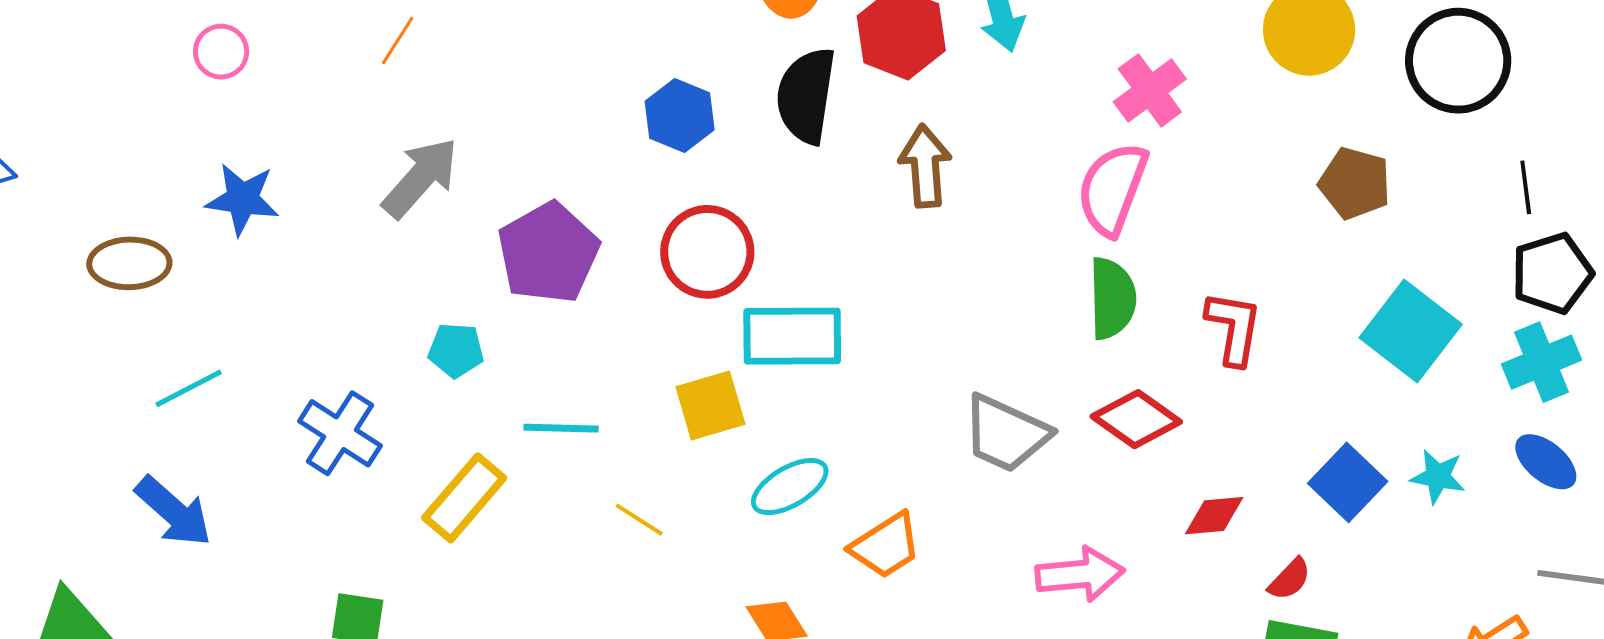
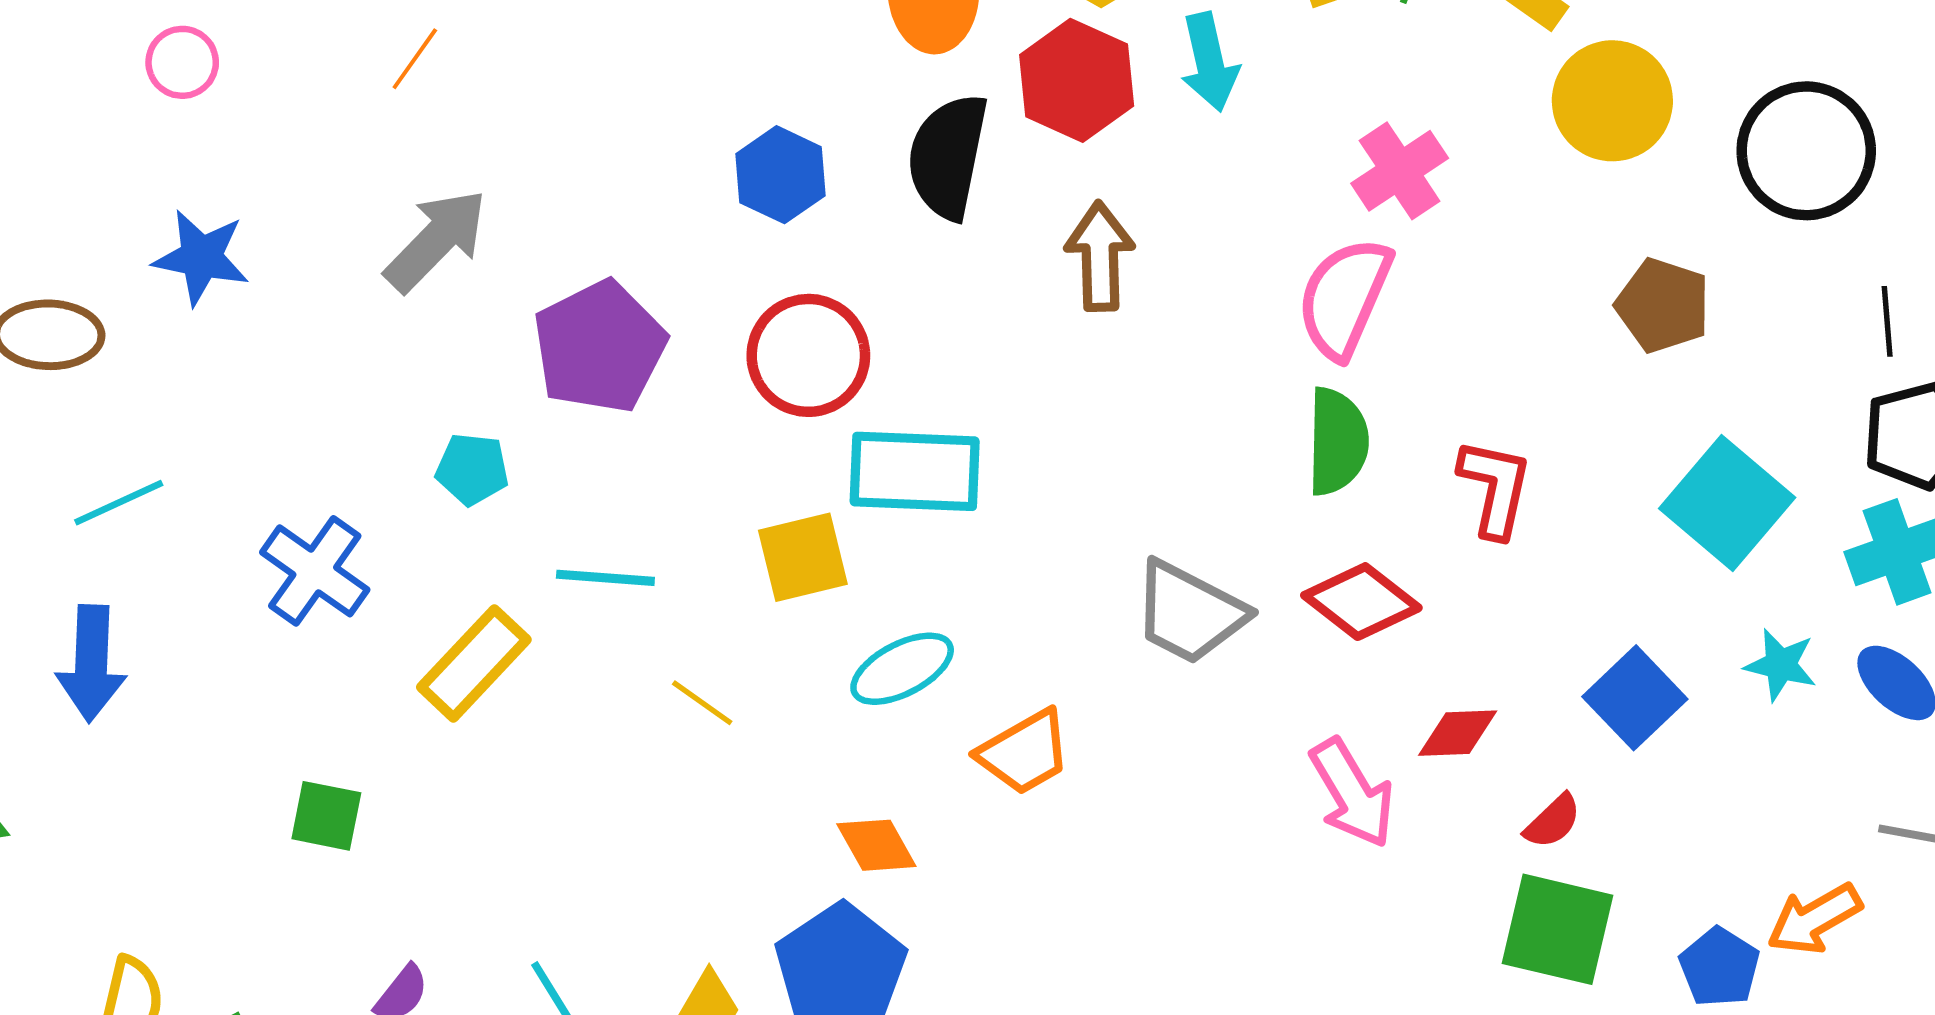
cyan star: (1438, 477) -> (1781, 665), moved
blue arrow: (174, 512) -> (91, 663), turned 48
pink arrow: (1080, 574) -> (1352, 793), moved, turned 62

